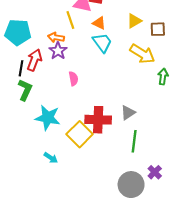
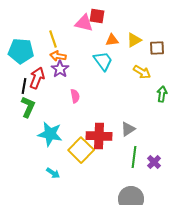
yellow line: (70, 20) -> (53, 39), moved
orange triangle: (99, 23) -> (112, 40), moved, turned -32
yellow arrow: (142, 54) -> (142, 72), size x0.7
purple cross: (155, 172) -> (154, 162), moved

